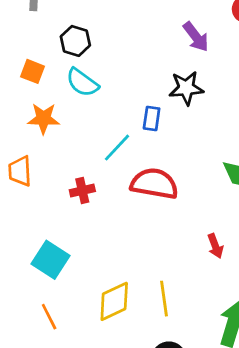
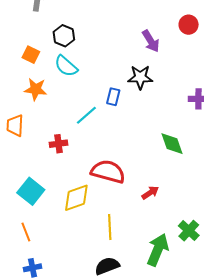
red semicircle: (154, 184) -> (108, 172), moved
red arrow: (215, 246) -> (150, 193), turned -108
yellow diamond: (114, 301) -> (76, 198), moved

